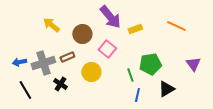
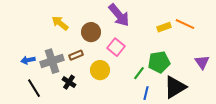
yellow rectangle: (135, 29) -> (164, 27), moved
green line: (130, 75) -> (139, 73), turned 56
black triangle: (166, 89) -> (175, 87), size x1.4

